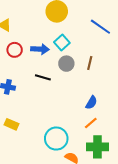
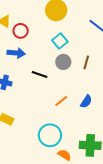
blue arrow: (40, 49) -> (16, 53), moved
red circle: (15, 50) -> (21, 31), moved
orange line: (91, 123) -> (61, 101), moved

